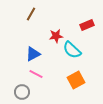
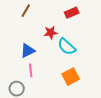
red rectangle: (87, 25) -> (72, 13), moved
pink line: (36, 74) -> (31, 71), turned 56

